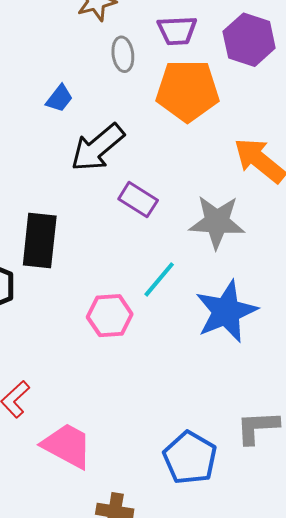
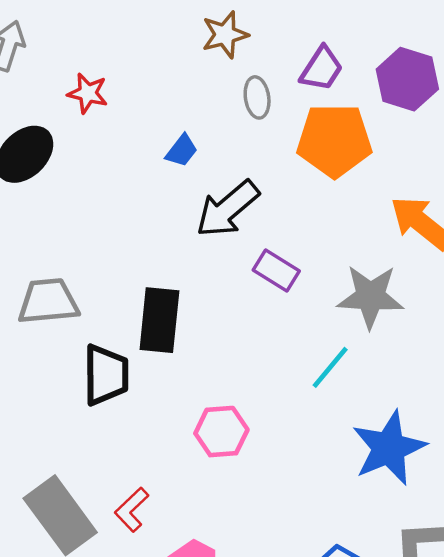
purple trapezoid: (177, 31) -> (322, 69), turned -54
cyan line: (159, 279) -> (330, 367), moved
blue star: (226, 311) -> (389, 448), moved
pink hexagon: (110, 316) -> (221, 432), moved

